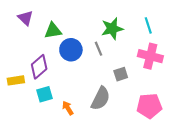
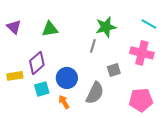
purple triangle: (25, 18) -> (14, 27), moved
cyan line: (148, 25) -> (149, 24), moved, turned -42
gray line: (98, 49) -> (93, 46), turned 40
blue circle: (71, 50) -> (67, 78), moved

